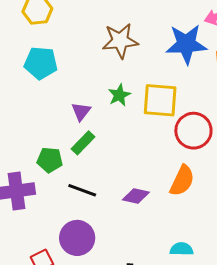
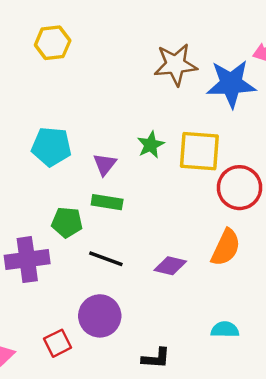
brown star: (120, 41) -> (175, 65), moved
cyan pentagon: (41, 63) -> (51, 147), moved
green rectangle: (83, 143) -> (107, 202), turned 55

